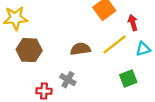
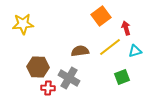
brown hexagon: (29, 50) -> (38, 67), moved
gray cross: (68, 80) -> (69, 78), size x1.5

